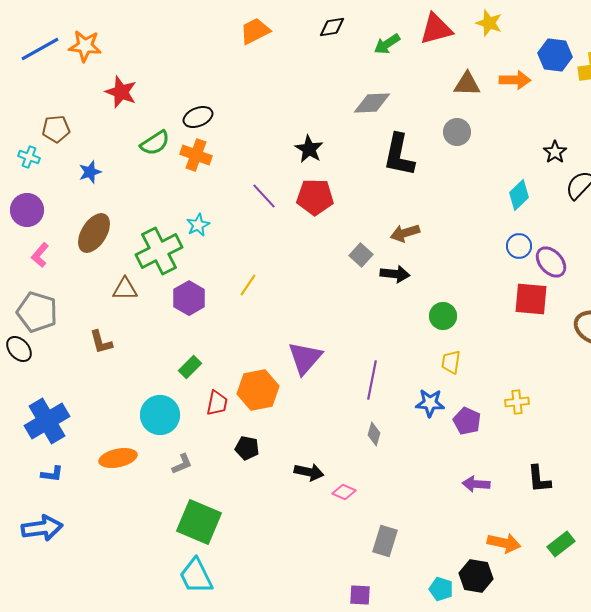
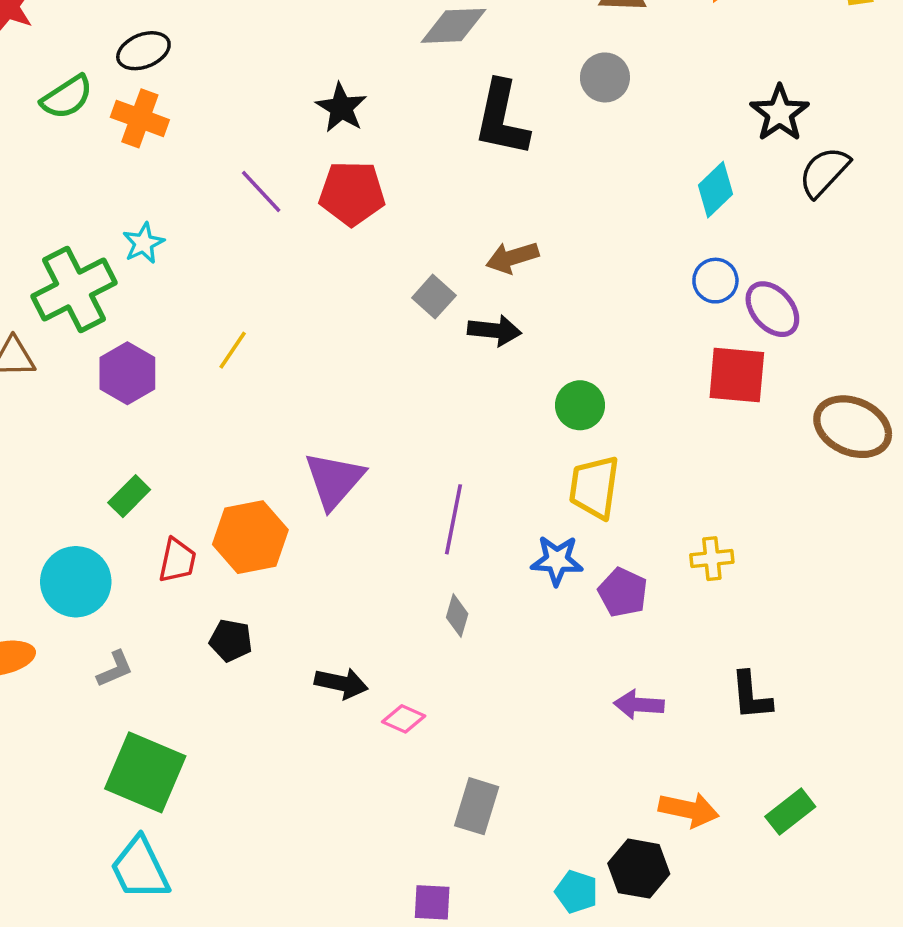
black star: (555, 152) -> (780, 113), size x1.4
yellow trapezoid: (451, 362) -> (594, 487), size x1.5

